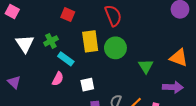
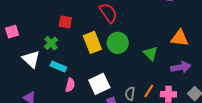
pink square: (12, 12) -> (12, 32), turned -32
green cross: (51, 41) -> (51, 43), moved
cyan rectangle: (66, 59) -> (58, 66), moved
white square: (87, 85) -> (99, 84), size x1.5

